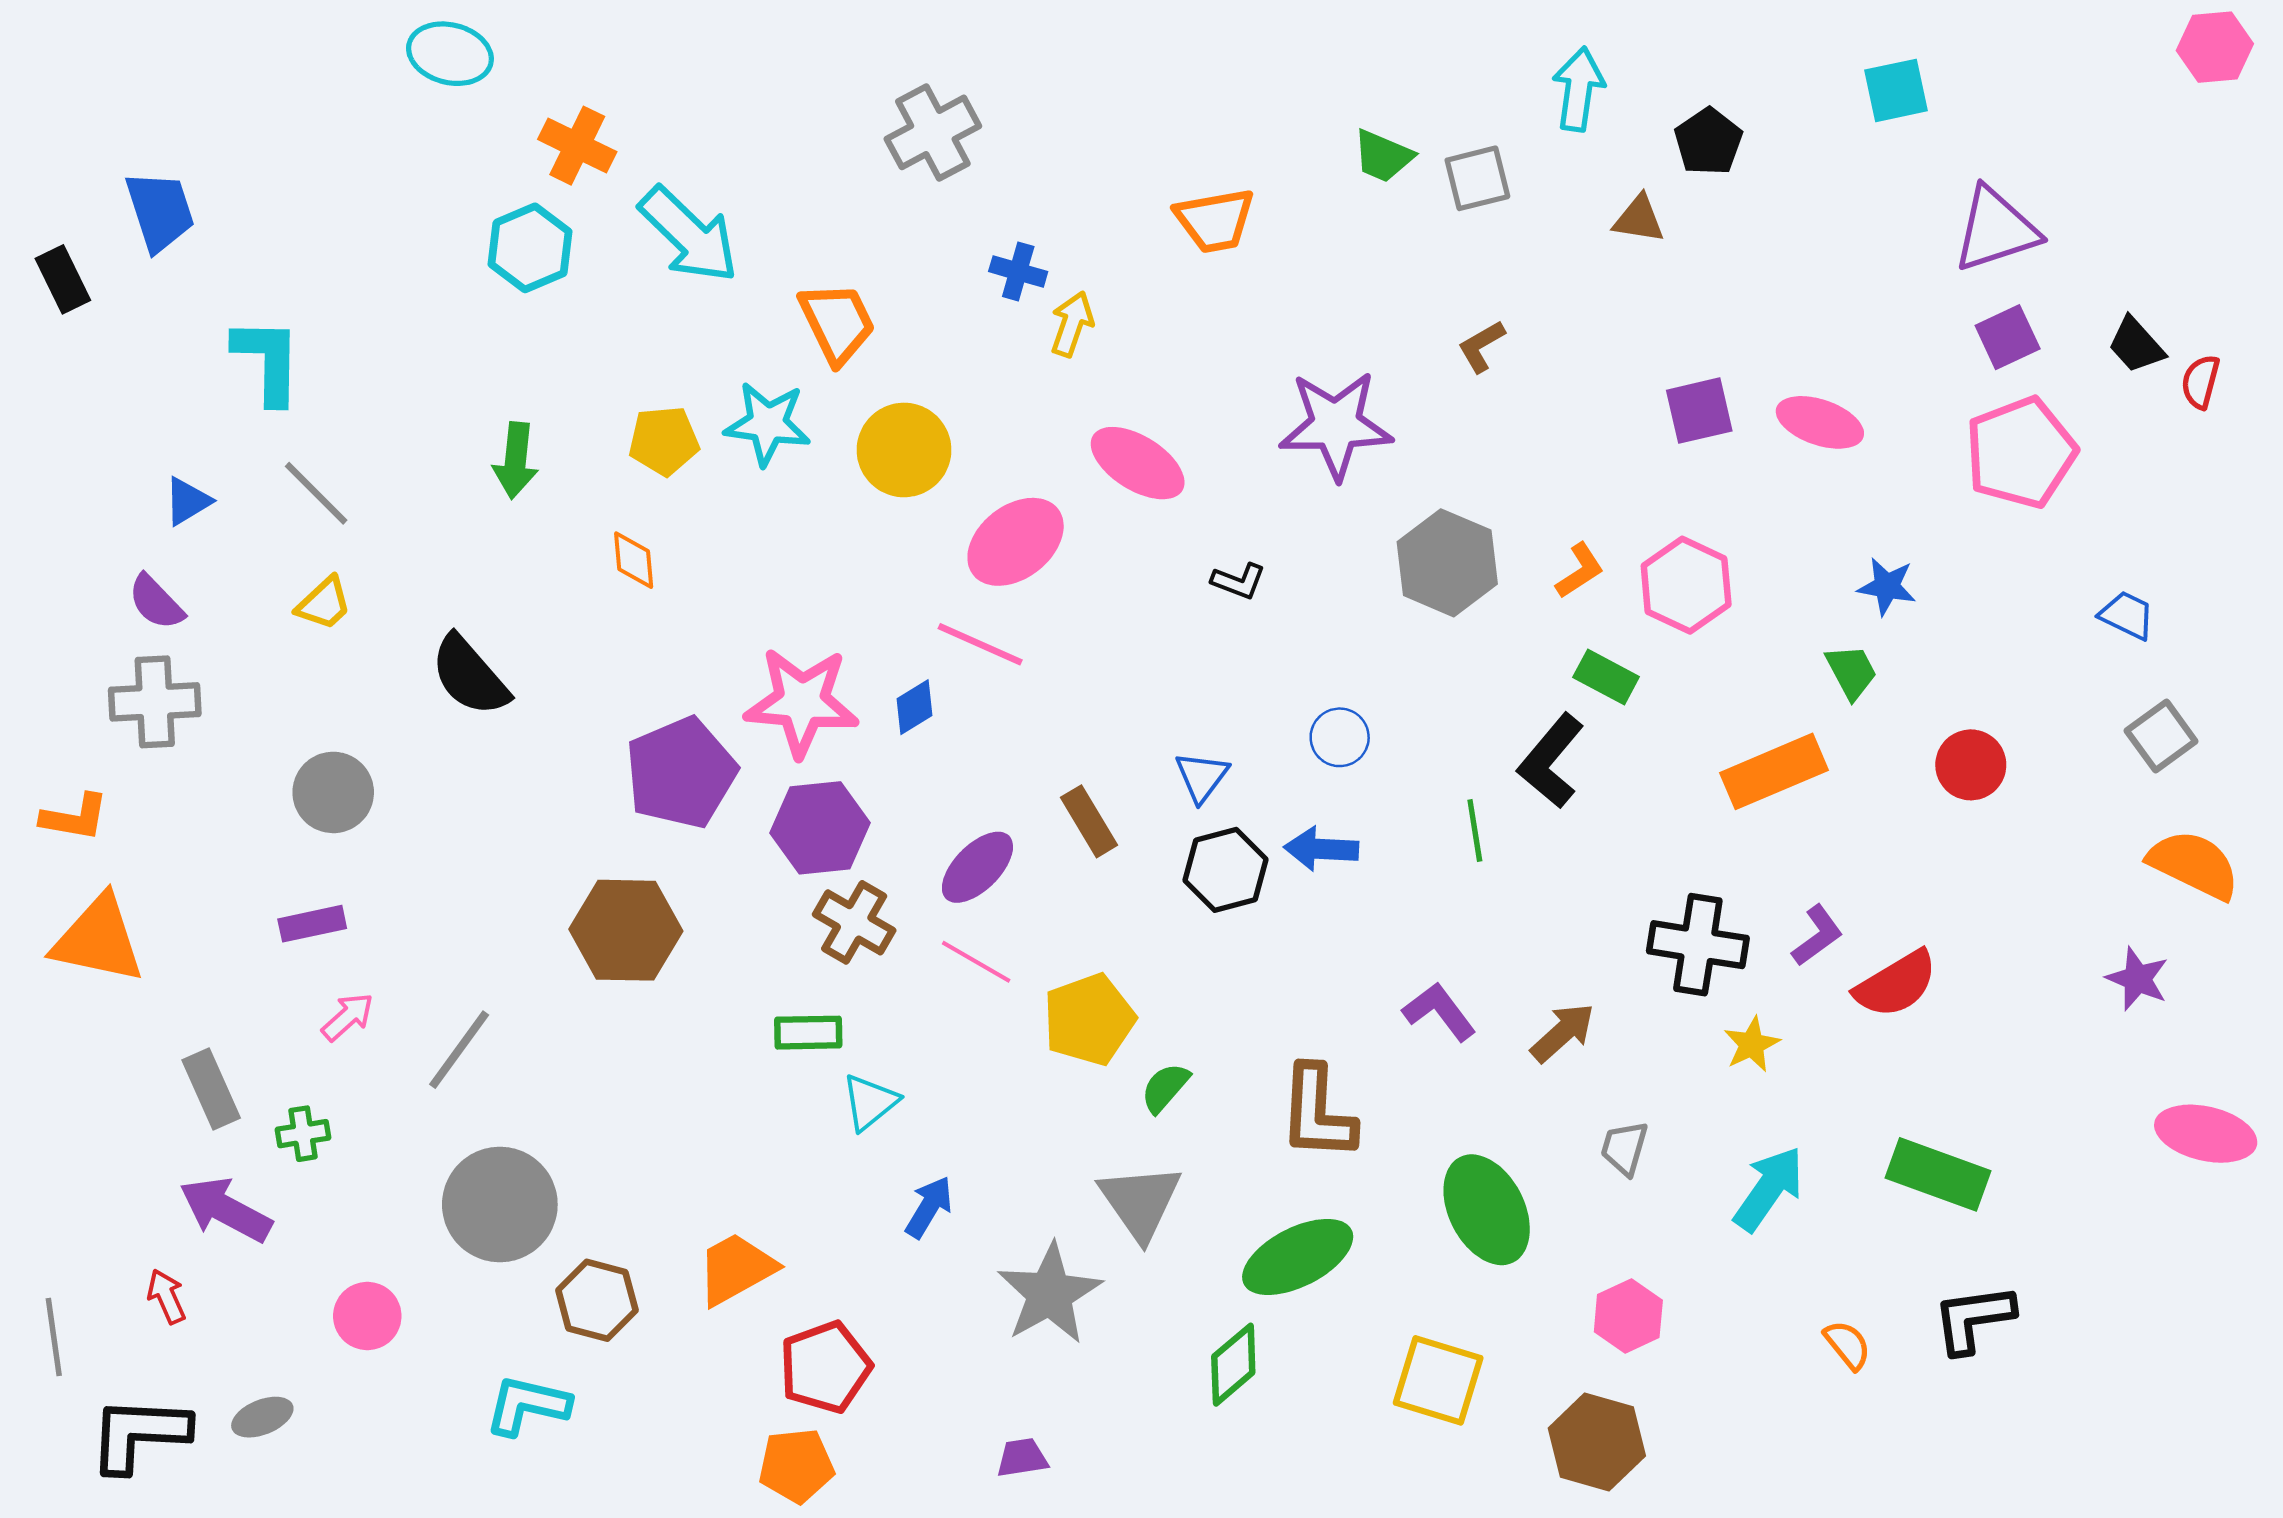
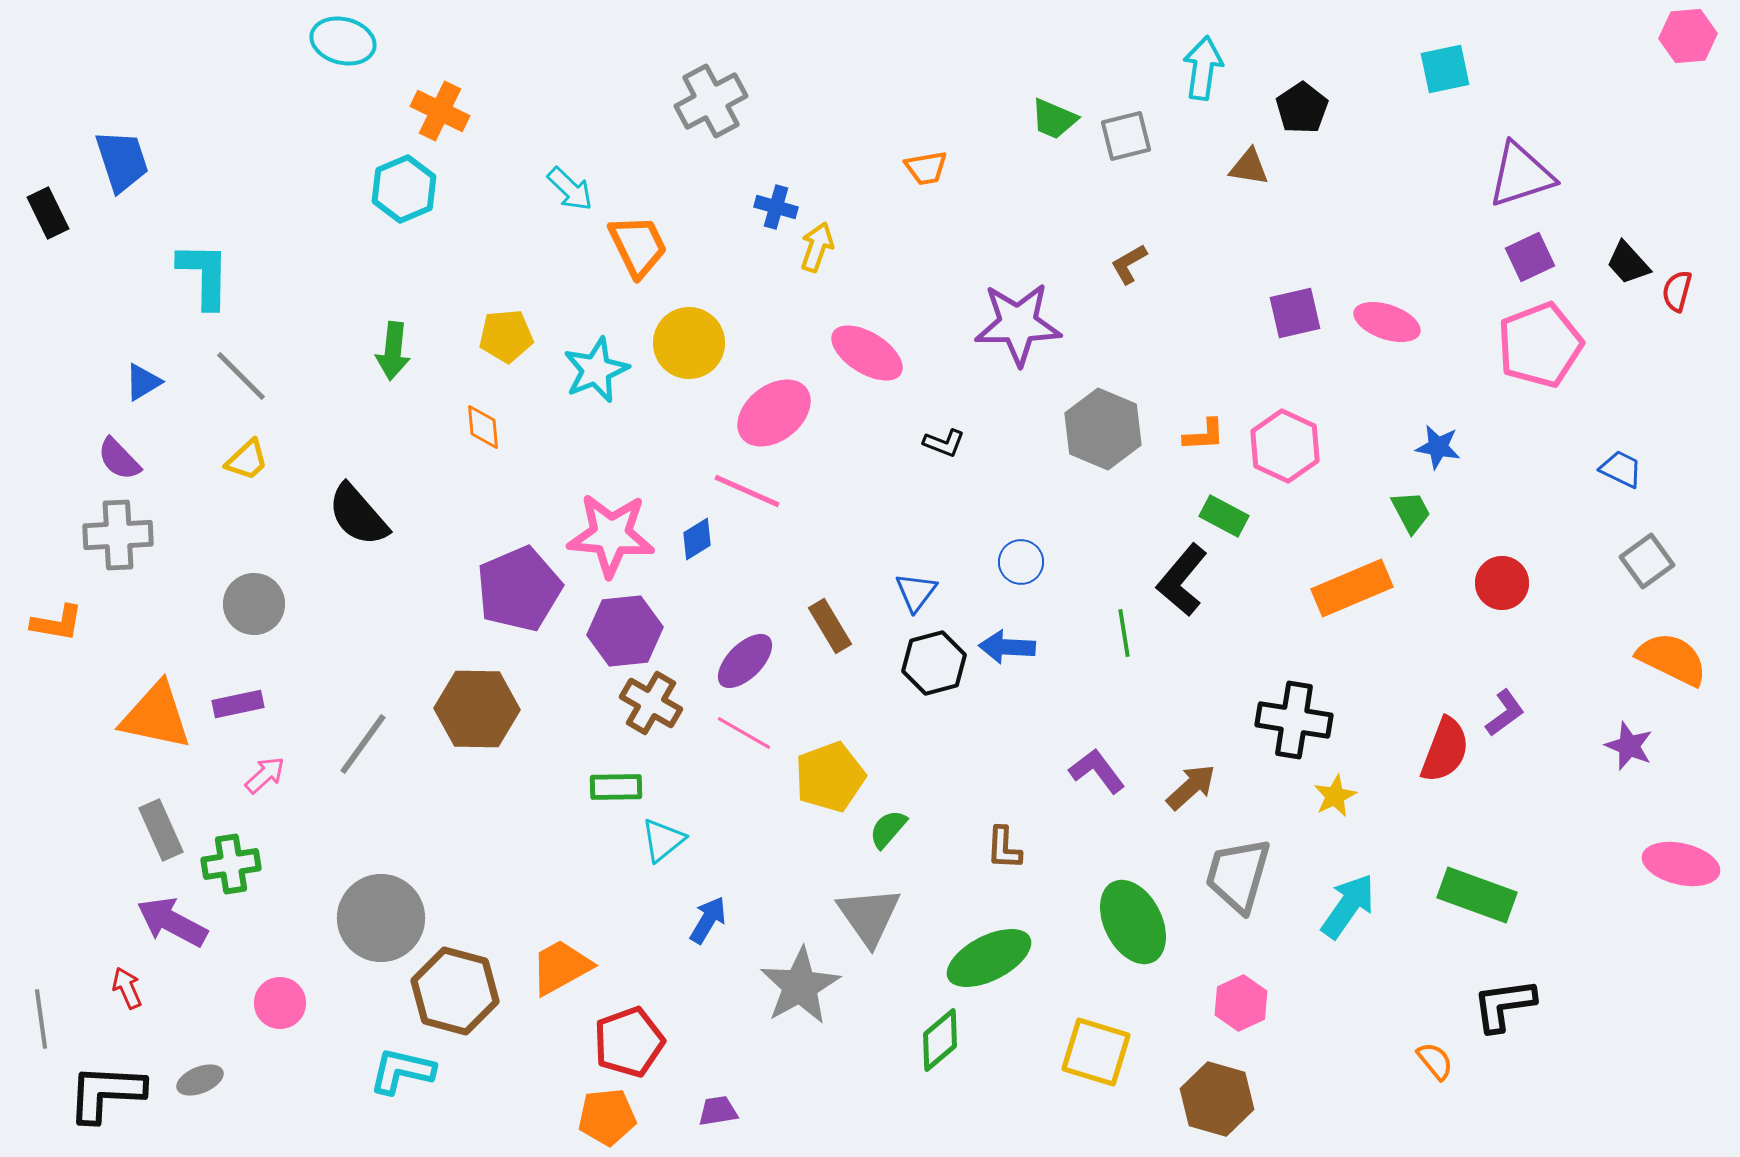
orange trapezoid: (1215, 220) -> (926, 168), size x0.7
cyan arrow: (689, 235) -> (570, 189), moved, size x0.6
cyan star: (768, 424) -> (596, 370), moved, turned -30
orange L-shape: (1580, 571) -> (1204, 435), turned 30
purple L-shape: (1817, 935) -> (1505, 713), moved
orange triangle: (98, 939) -> (156, 716), moved
red semicircle: (1896, 984) -> (1445, 750), turned -38
gray line: (459, 1050) -> (363, 744), moved
brown L-shape: (1317, 1113) -> (1004, 848), size x0.6
green cross: (303, 1134) -> (231, 864), size x1.4
gray trapezoid: (1624, 1148) -> (1238, 875), size x1.8
brown hexagon: (597, 1300) -> (455, 991), size x1.4
orange semicircle: (1847, 1345) -> (1435, 1061), moved
purple trapezoid: (1022, 1458) -> (718, 1111), moved

